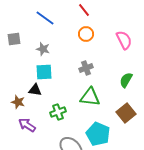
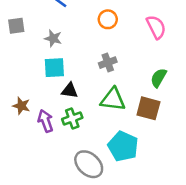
black triangle: (35, 90) -> (70, 90), moved
brown square: (126, 113) -> (148, 108), moved, turned -36
purple arrow: (27, 125) -> (46, 121), moved, turned 36

